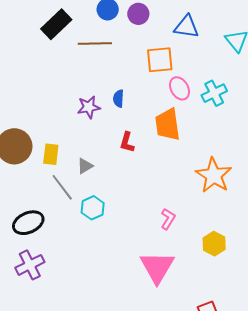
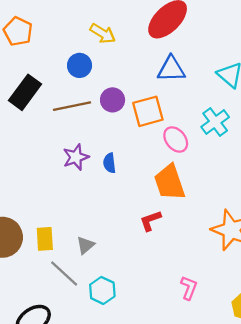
purple circle: (138, 14) -> (113, 100), moved
cyan cross: (214, 93) -> (215, 122), moved
purple star: (89, 107) -> (76, 157), moved
red L-shape: (127, 142) -> (150, 221), moved, turned 65

